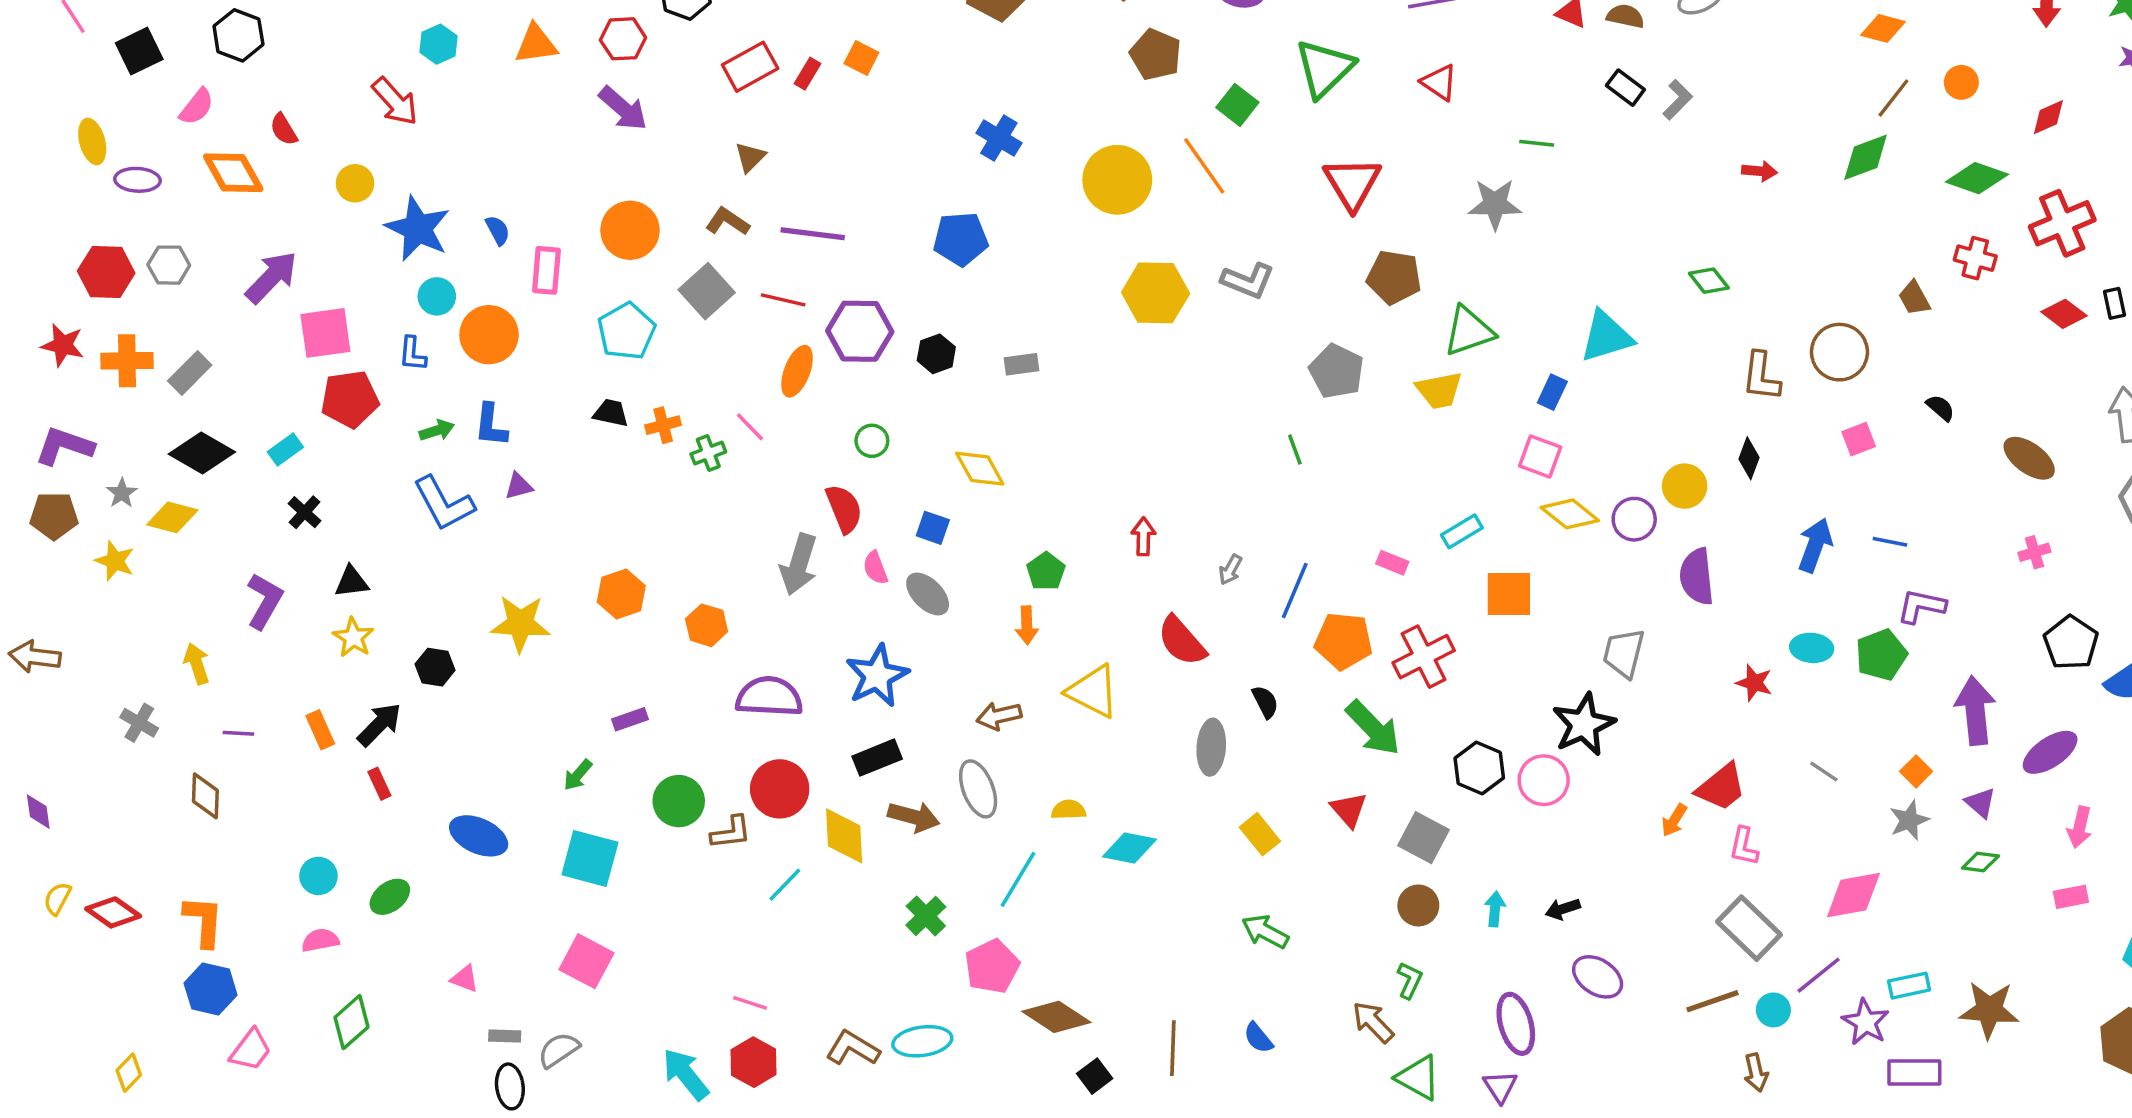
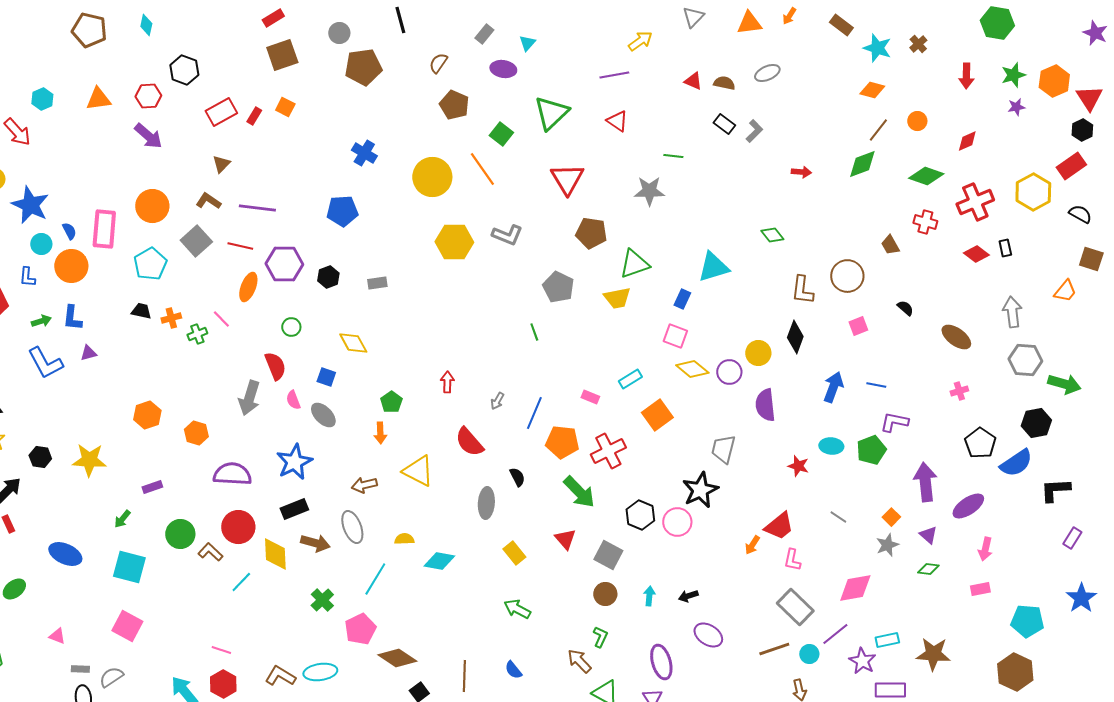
blue semicircle: (498, 230) -> (69, 231), moved
pink rectangle: (546, 270) -> (104, 229), size x1.4
black diamond: (1749, 458) -> (795, 337), size x1.4
orange square: (1509, 594) -> (657, 415), turned -36
yellow star: (520, 624) -> (89, 460), moved
brown L-shape: (731, 832) -> (210, 552), turned -130

